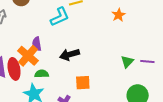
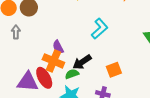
cyan L-shape: (60, 17) -> (100, 29), moved
black arrow: (70, 55) -> (82, 62), moved

